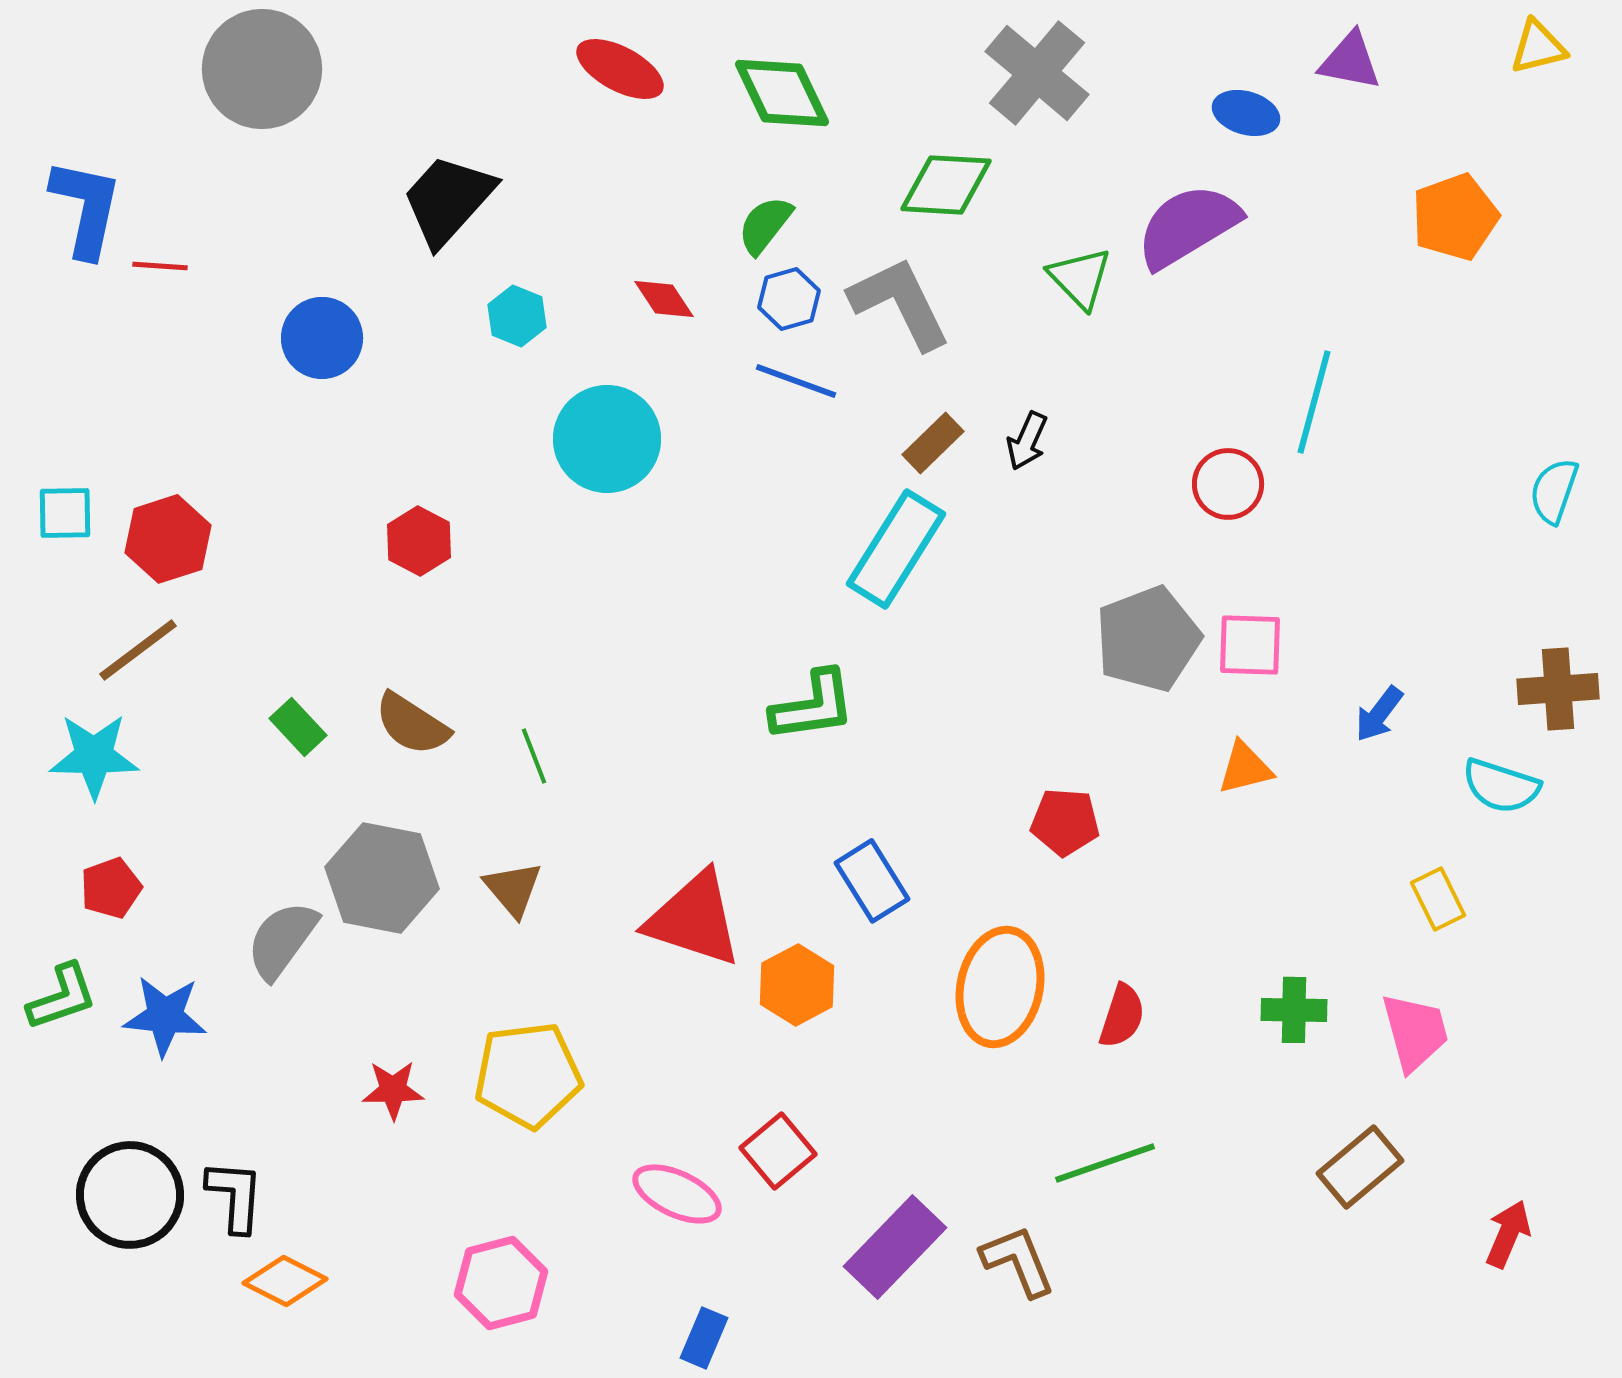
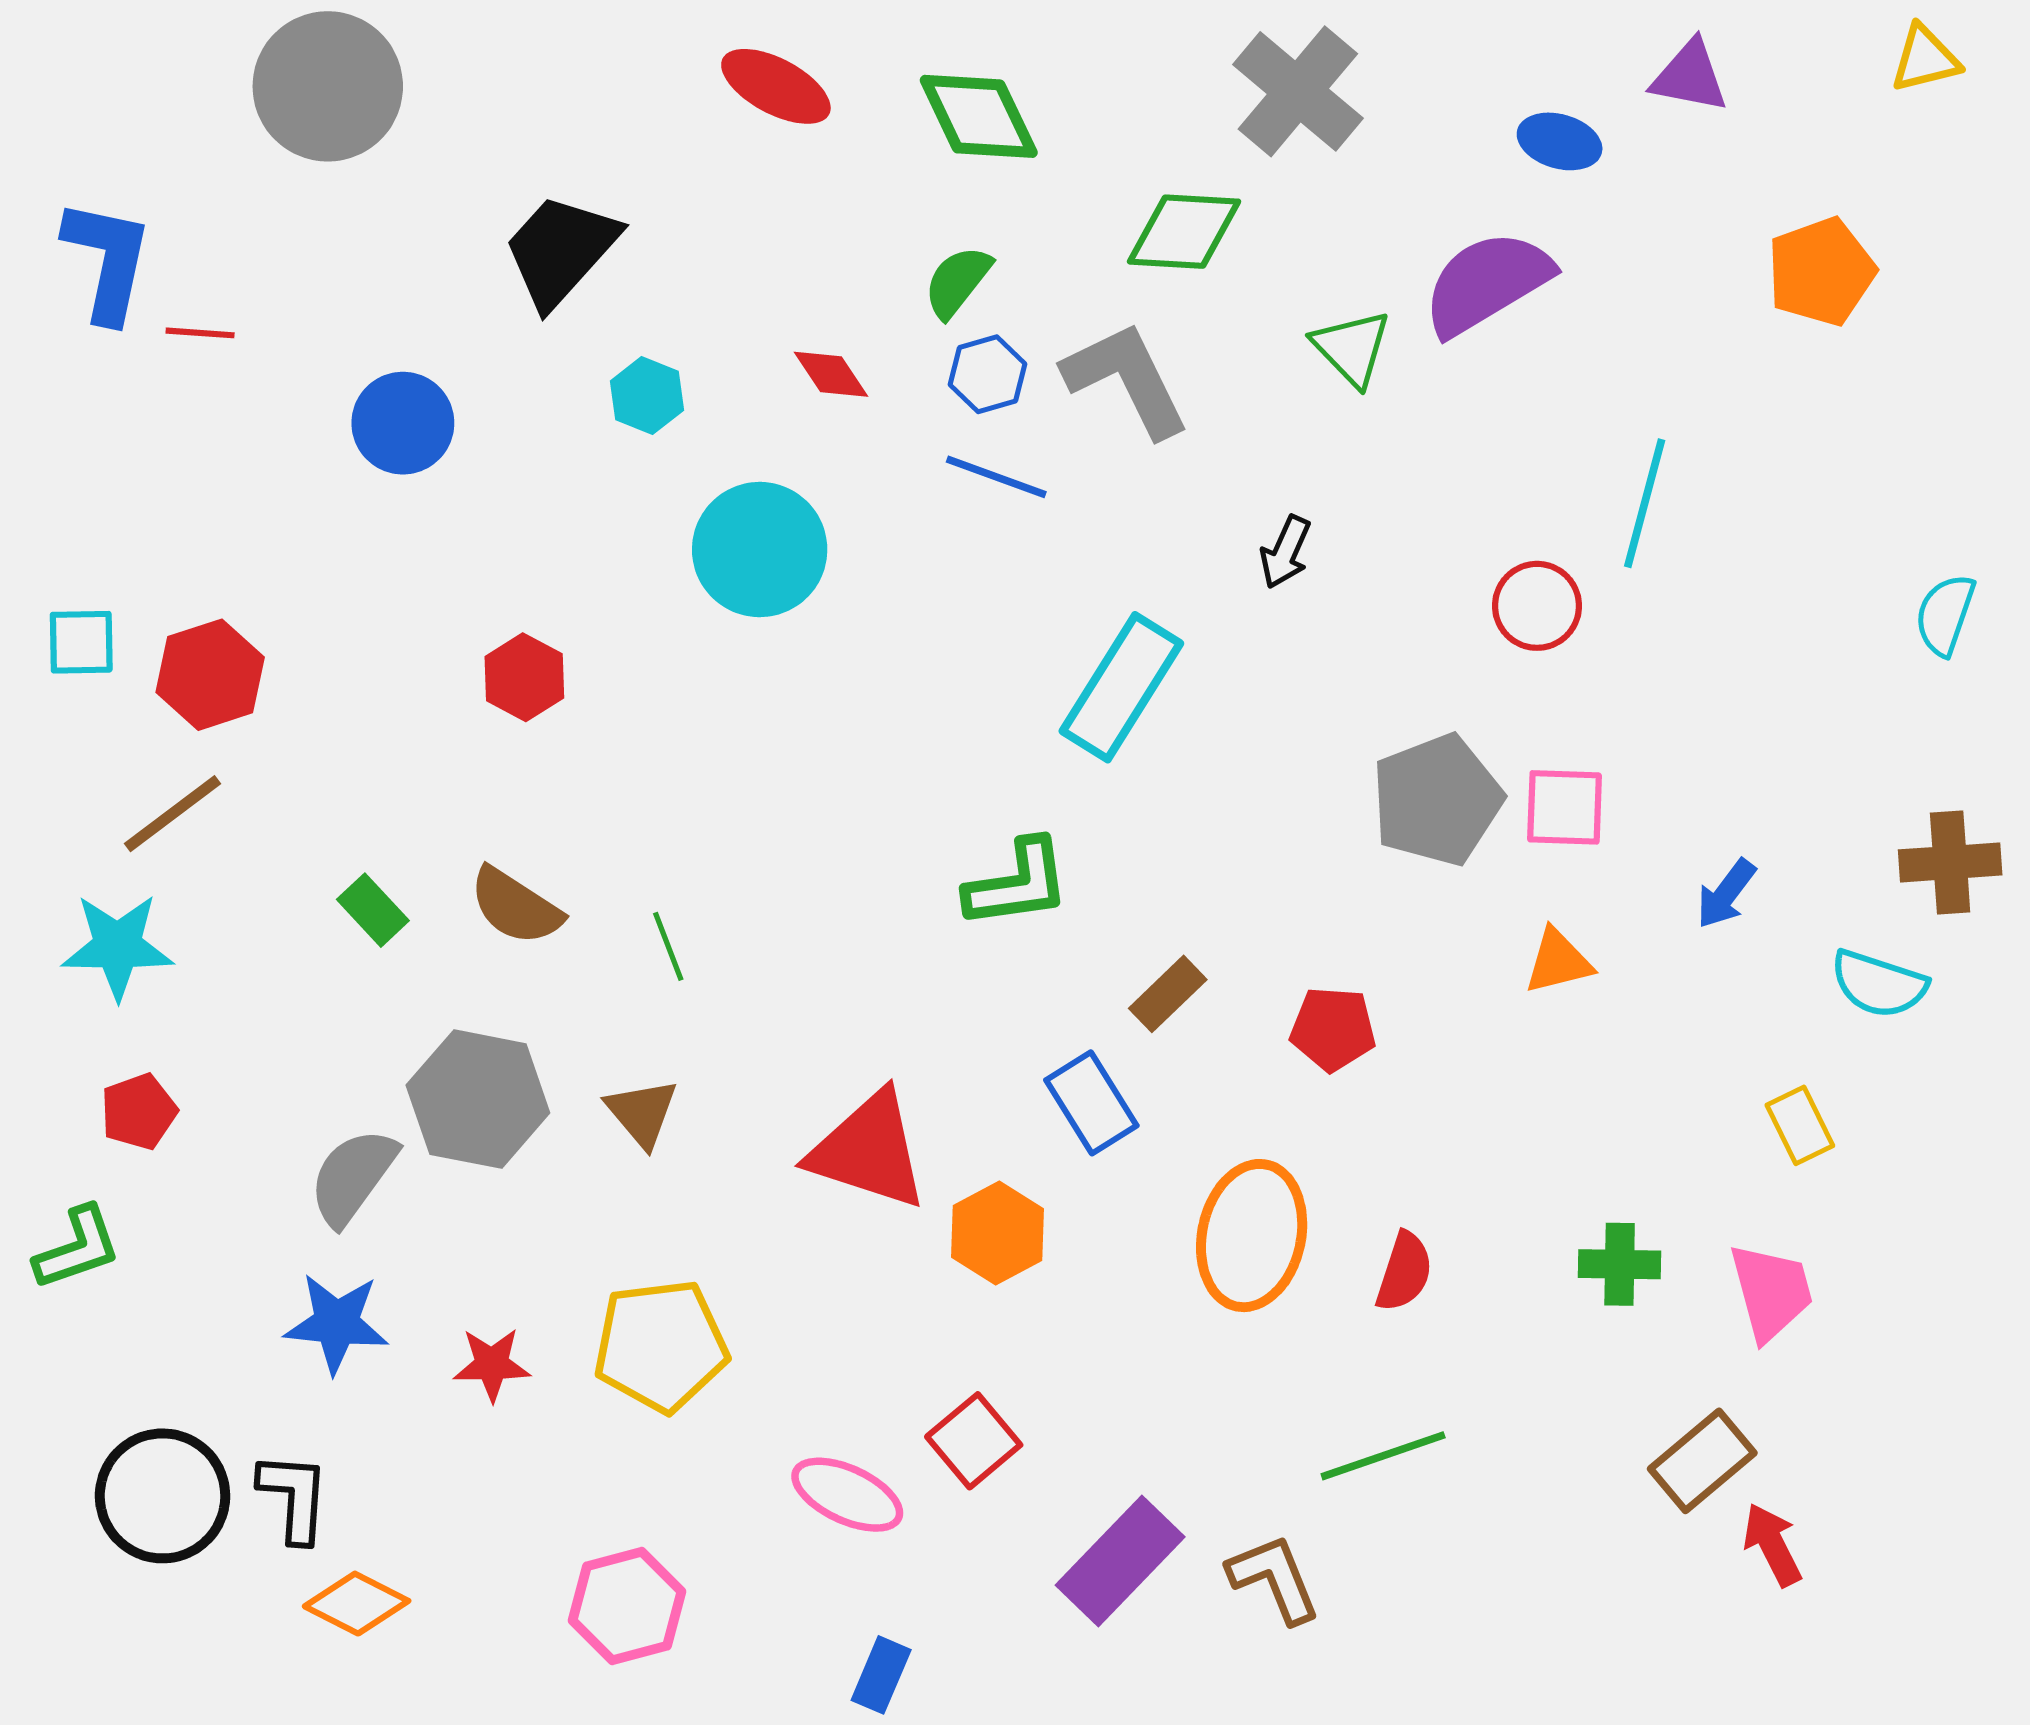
brown rectangle: (933, 443) -> (1168, 994), moved
blue star: (165, 1016) -> (337, 1323), moved
red arrow: (1508, 1234) -> (1772, 1545), moved, turned -50

